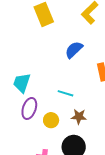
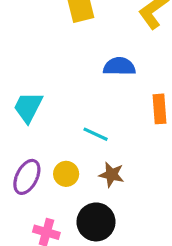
blue semicircle: (74, 50) -> (119, 66), turned 36
purple ellipse: (29, 108) -> (27, 177), moved

